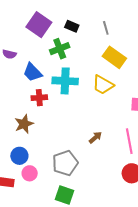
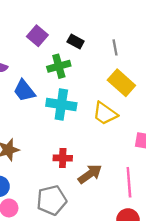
purple square: (39, 25) -> (37, 36), size x0.7
red cross: (39, 98) -> (63, 158), moved
brown arrow: (95, 137) -> (90, 174), size x1.5

